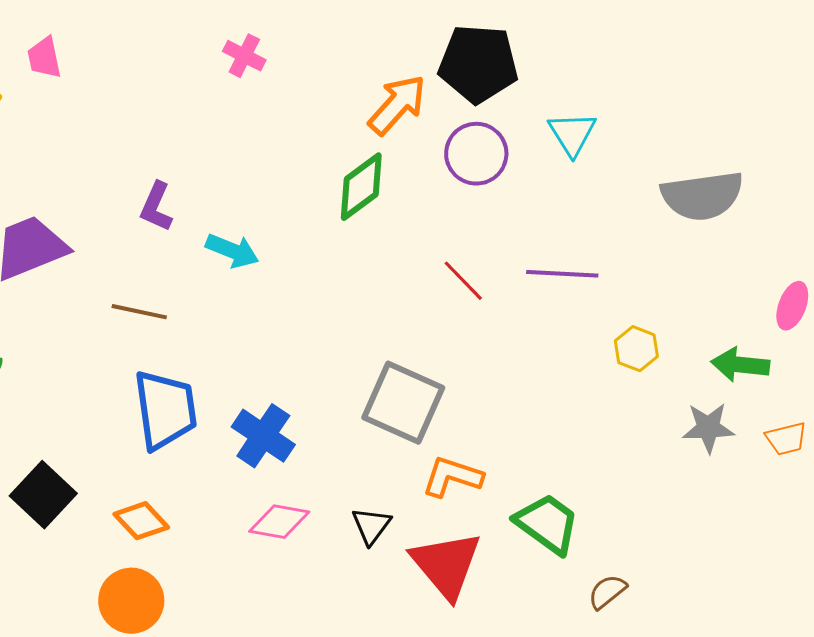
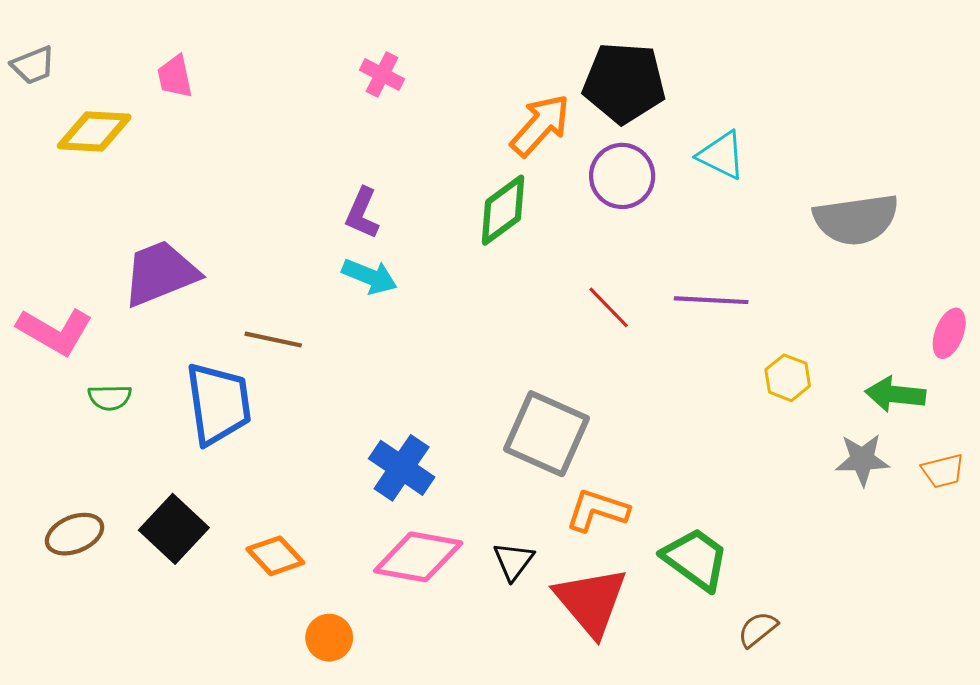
cyan triangle: (572, 134) -> (721, 155), turned -32
purple L-shape: (156, 207) -> (362, 213), moved
blue trapezoid: (165, 410) -> (218, 404), moved
pink diamond: (279, 522) -> (418, 557), size x1.4
orange circle: (131, 601) -> (329, 638), moved, size x0.7

